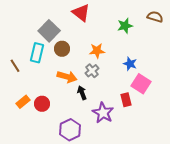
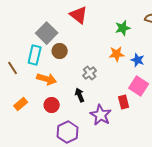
orange star: (97, 51) -> (117, 54), moved
blue star: (130, 64) -> (138, 60), moved
orange arrow: (67, 77) -> (47, 79), moved
red circle: (42, 104) -> (52, 105), moved

